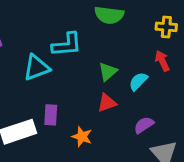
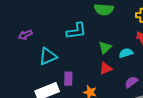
cyan triangle: (37, 68) -> (48, 56), moved
cyan semicircle: (138, 81) -> (126, 53), turned 32

